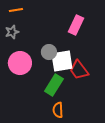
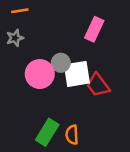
pink circle: (20, 63) -> (40, 74), moved
green rectangle: (54, 85) -> (47, 132), moved

